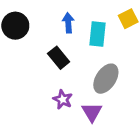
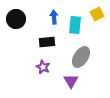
black rectangle: (59, 58) -> (47, 42), turned -56
purple star: (63, 99) -> (43, 67), moved

